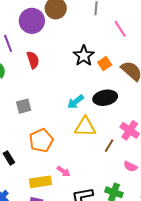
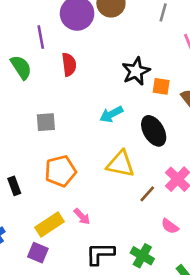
orange square: (105, 64) -> (161, 86), turned 32
black ellipse: (105, 98) -> (154, 131), turned 60
cyan arrow: (75, 102) -> (111, 114), moved
yellow rectangle: (40, 182) -> (49, 224), turned -35

